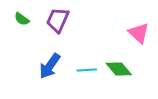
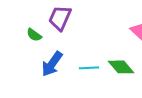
green semicircle: (22, 19) -> (34, 35), moved

